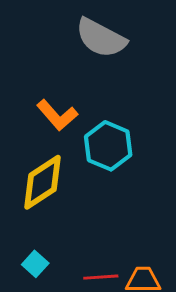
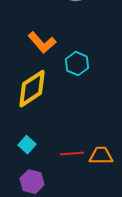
cyan hexagon: (108, 146) -> (77, 64), size x0.7

